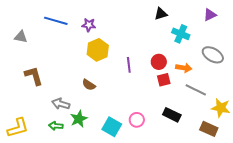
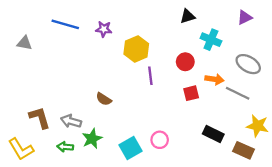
yellow hexagon: (98, 50) -> (136, 49), moved
red circle: (159, 62) -> (185, 62), moved
brown L-shape: (34, 76) -> (40, 118), moved
gray line: (196, 90) -> (238, 93), moved
black rectangle: (172, 115) -> (213, 134), moved
cyan square: (112, 127) -> (131, 148), turned 30
yellow L-shape: (18, 128) -> (21, 149), turned 75

